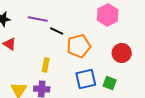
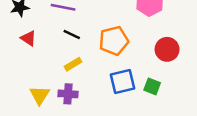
black line: (57, 31) -> (72, 35), moved
yellow rectangle: (46, 65) -> (73, 64), turned 48

